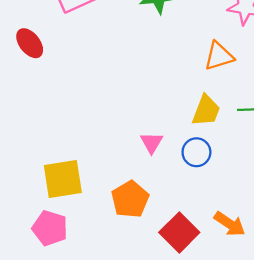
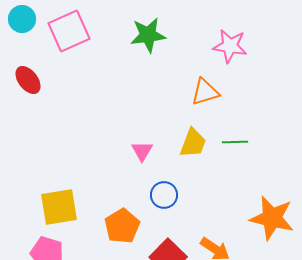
pink triangle: (152, 143) -> (142, 151), moved
blue circle: (196, 152) -> (164, 195), moved

